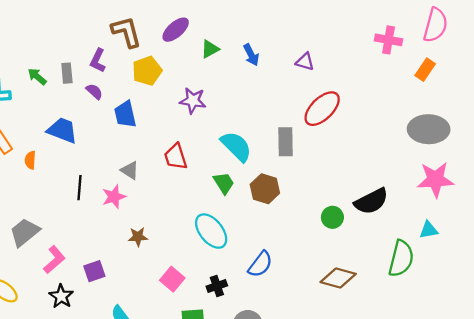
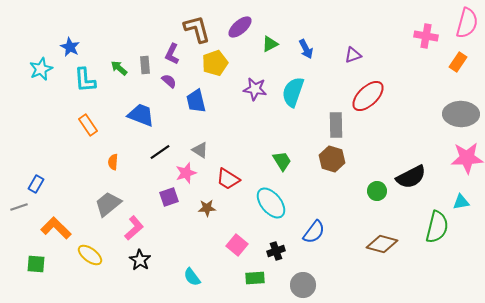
purple triangle: (305, 62) -> (353, 55), turned -36
cyan semicircle: (236, 146) -> (293, 92), moved, turned -116
red trapezoid: (176, 157) -> (228, 179), moved, turned -40
orange semicircle: (30, 160) -> (113, 162), moved
black line: (79, 188) -> (160, 152), moved, turned 50
brown hexagon: (265, 189) -> (332, 159), moved
purple square: (94, 271) -> (169, 197), moved

